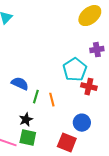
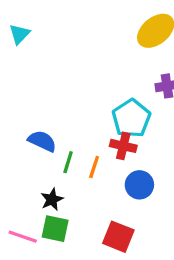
red cross: (89, 87) -> (123, 146), moved
orange line: (52, 100) -> (94, 167), turned 32
blue circle: (82, 123) -> (139, 185), moved

